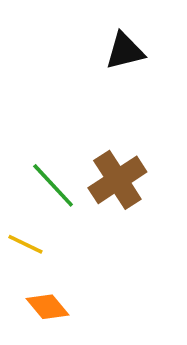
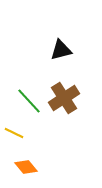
black triangle: (125, 51) -> (61, 50), moved

